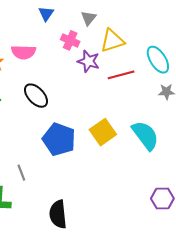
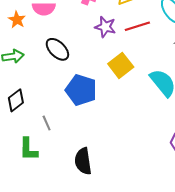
purple star: (88, 61) -> (105, 27), moved
yellow square: (103, 132) -> (121, 65), moved

